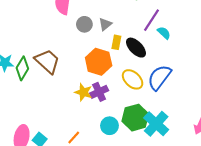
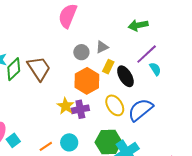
gray circle: (84, 24) -> (81, 52), moved
cyan circle: (109, 126) -> (69, 142), moved

